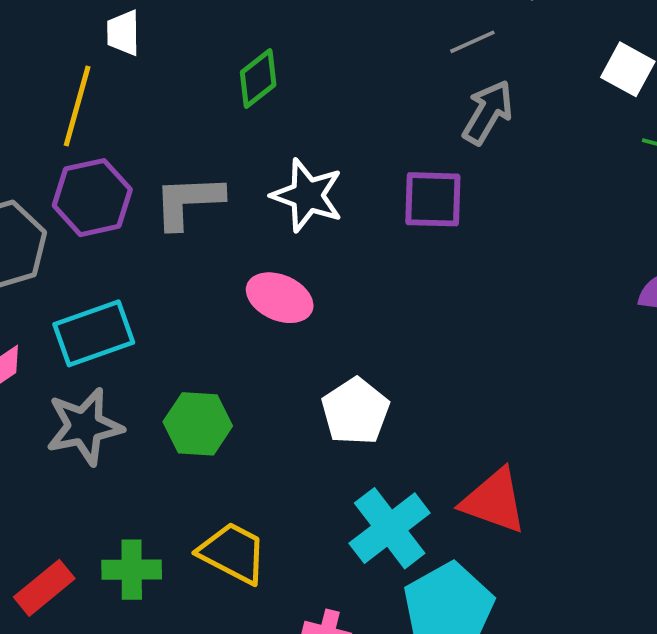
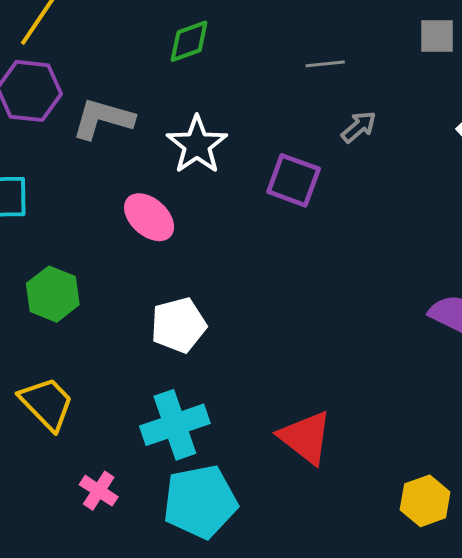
gray line: (472, 42) -> (325, 64), moved
gray arrow: (488, 112) -> (359, 127), size x0.7
red triangle: (494, 501) -> (306, 437), moved

